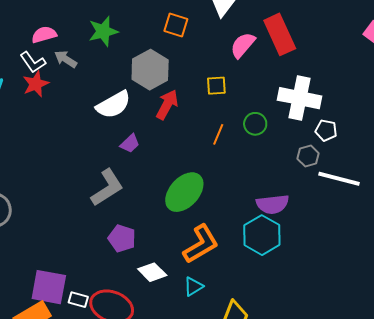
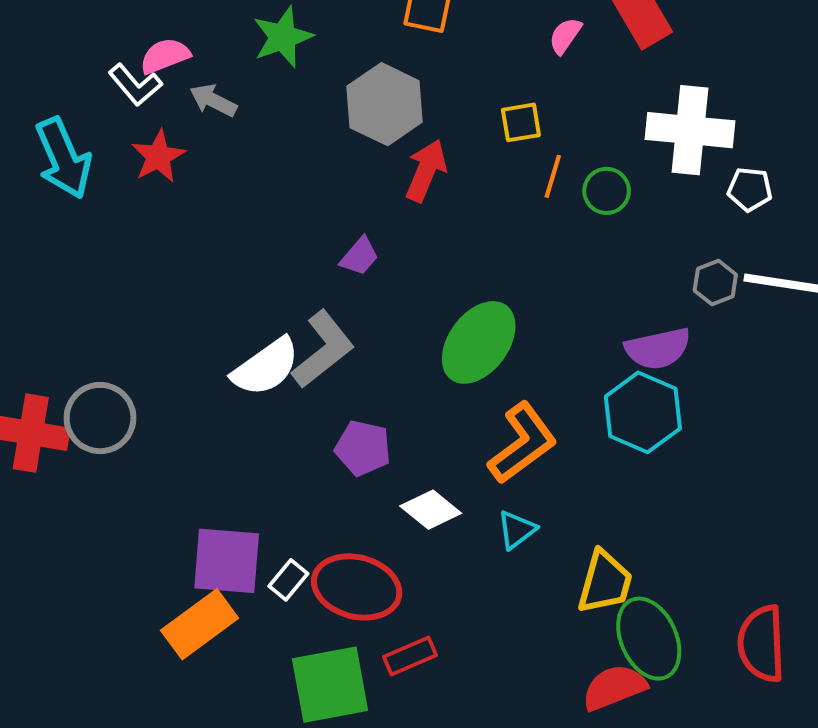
pink semicircle: (243, 45) -> (565, 36), size x0.7
white L-shape: (33, 62) -> (135, 85), moved
white semicircle: (113, 105) -> (266, 367), moved
orange line: (218, 134) -> (553, 176), moved
gray hexagon: (308, 156) -> (715, 283), moved
white rectangle: (78, 300) -> (288, 580), turned -60

